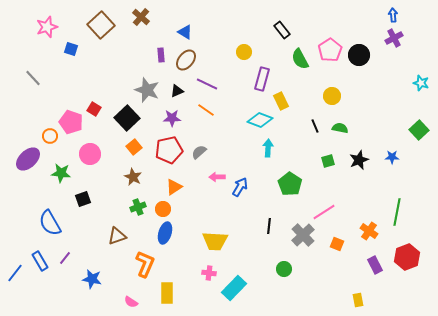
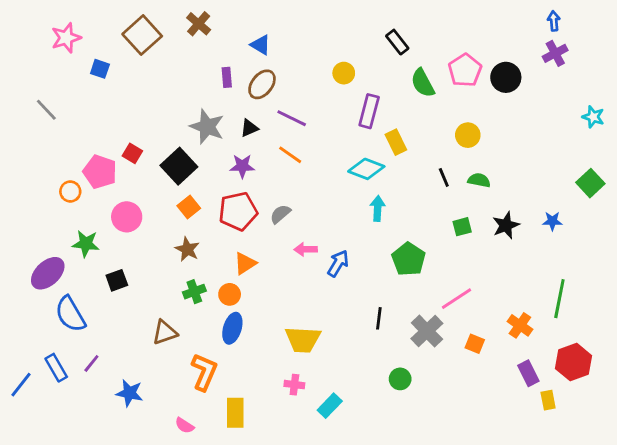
purple ellipse: (28, 159) -> (48, 273), moved
cyan rectangle: (234, 288) -> (330, 406), size x0.7
yellow rectangle: (358, 300) -> (548, 400), moved

